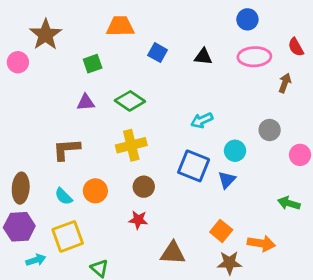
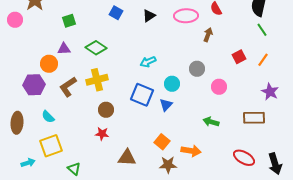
black triangle: (203, 57) -> (149, 16), turned -40
brown L-shape: (66, 149) -> (68, 87), moved, turned -30
brown ellipse: (21, 188) -> (17, 123), moved
orange circle: (95, 191) -> (49, 64), moved
purple hexagon: (19, 227) -> (34, 85), moved

